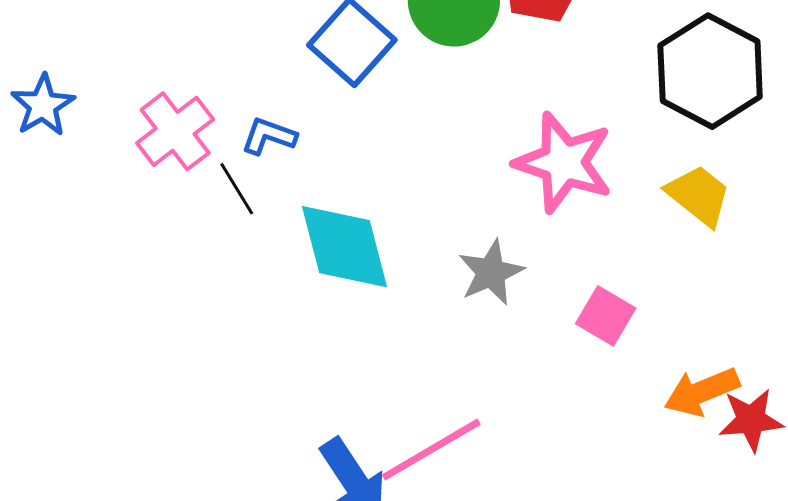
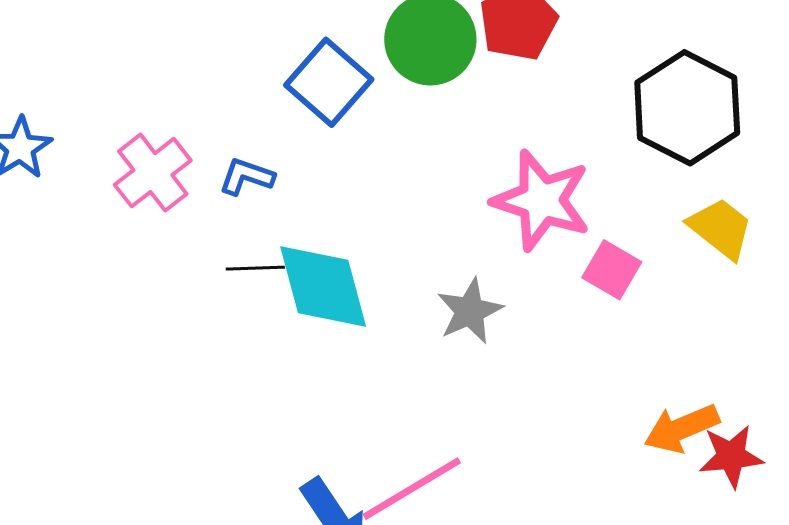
black line: (237, 189) -> (255, 268), moved, turned -60
yellow trapezoid: (699, 195) -> (721, 228), moved
pink square: (606, 316) -> (612, 270), moved

